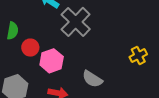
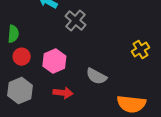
gray cross: (76, 22) -> (75, 21), size x0.7
red circle: (30, 48) -> (22, 57), moved

